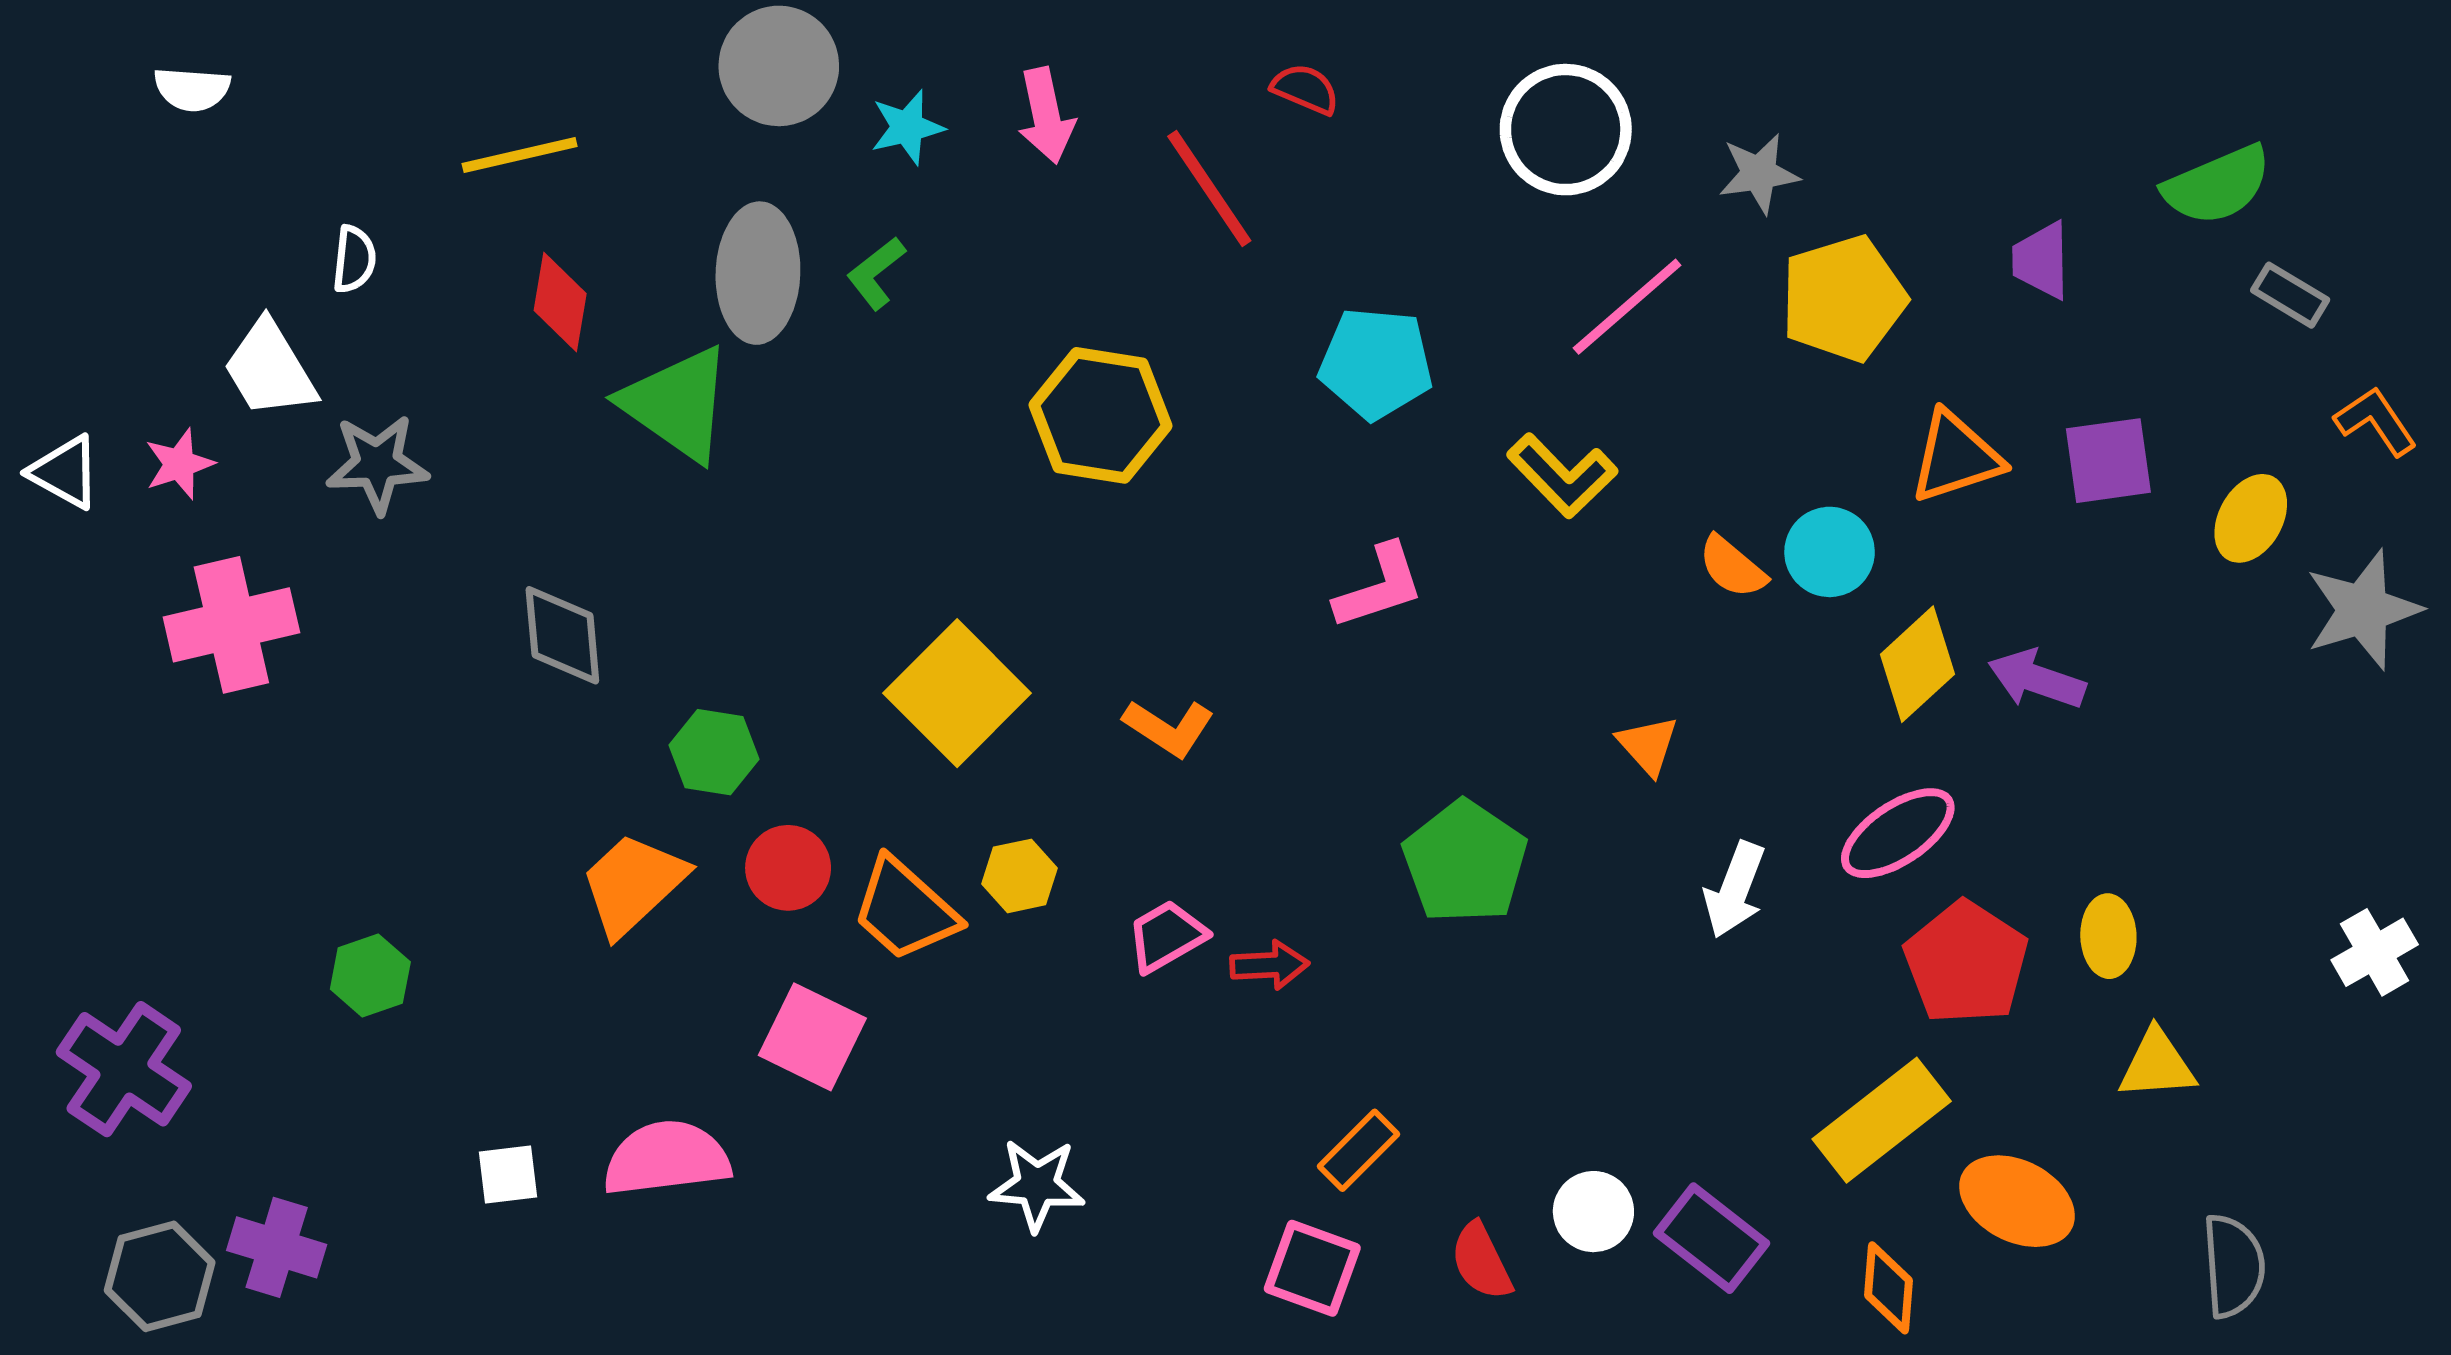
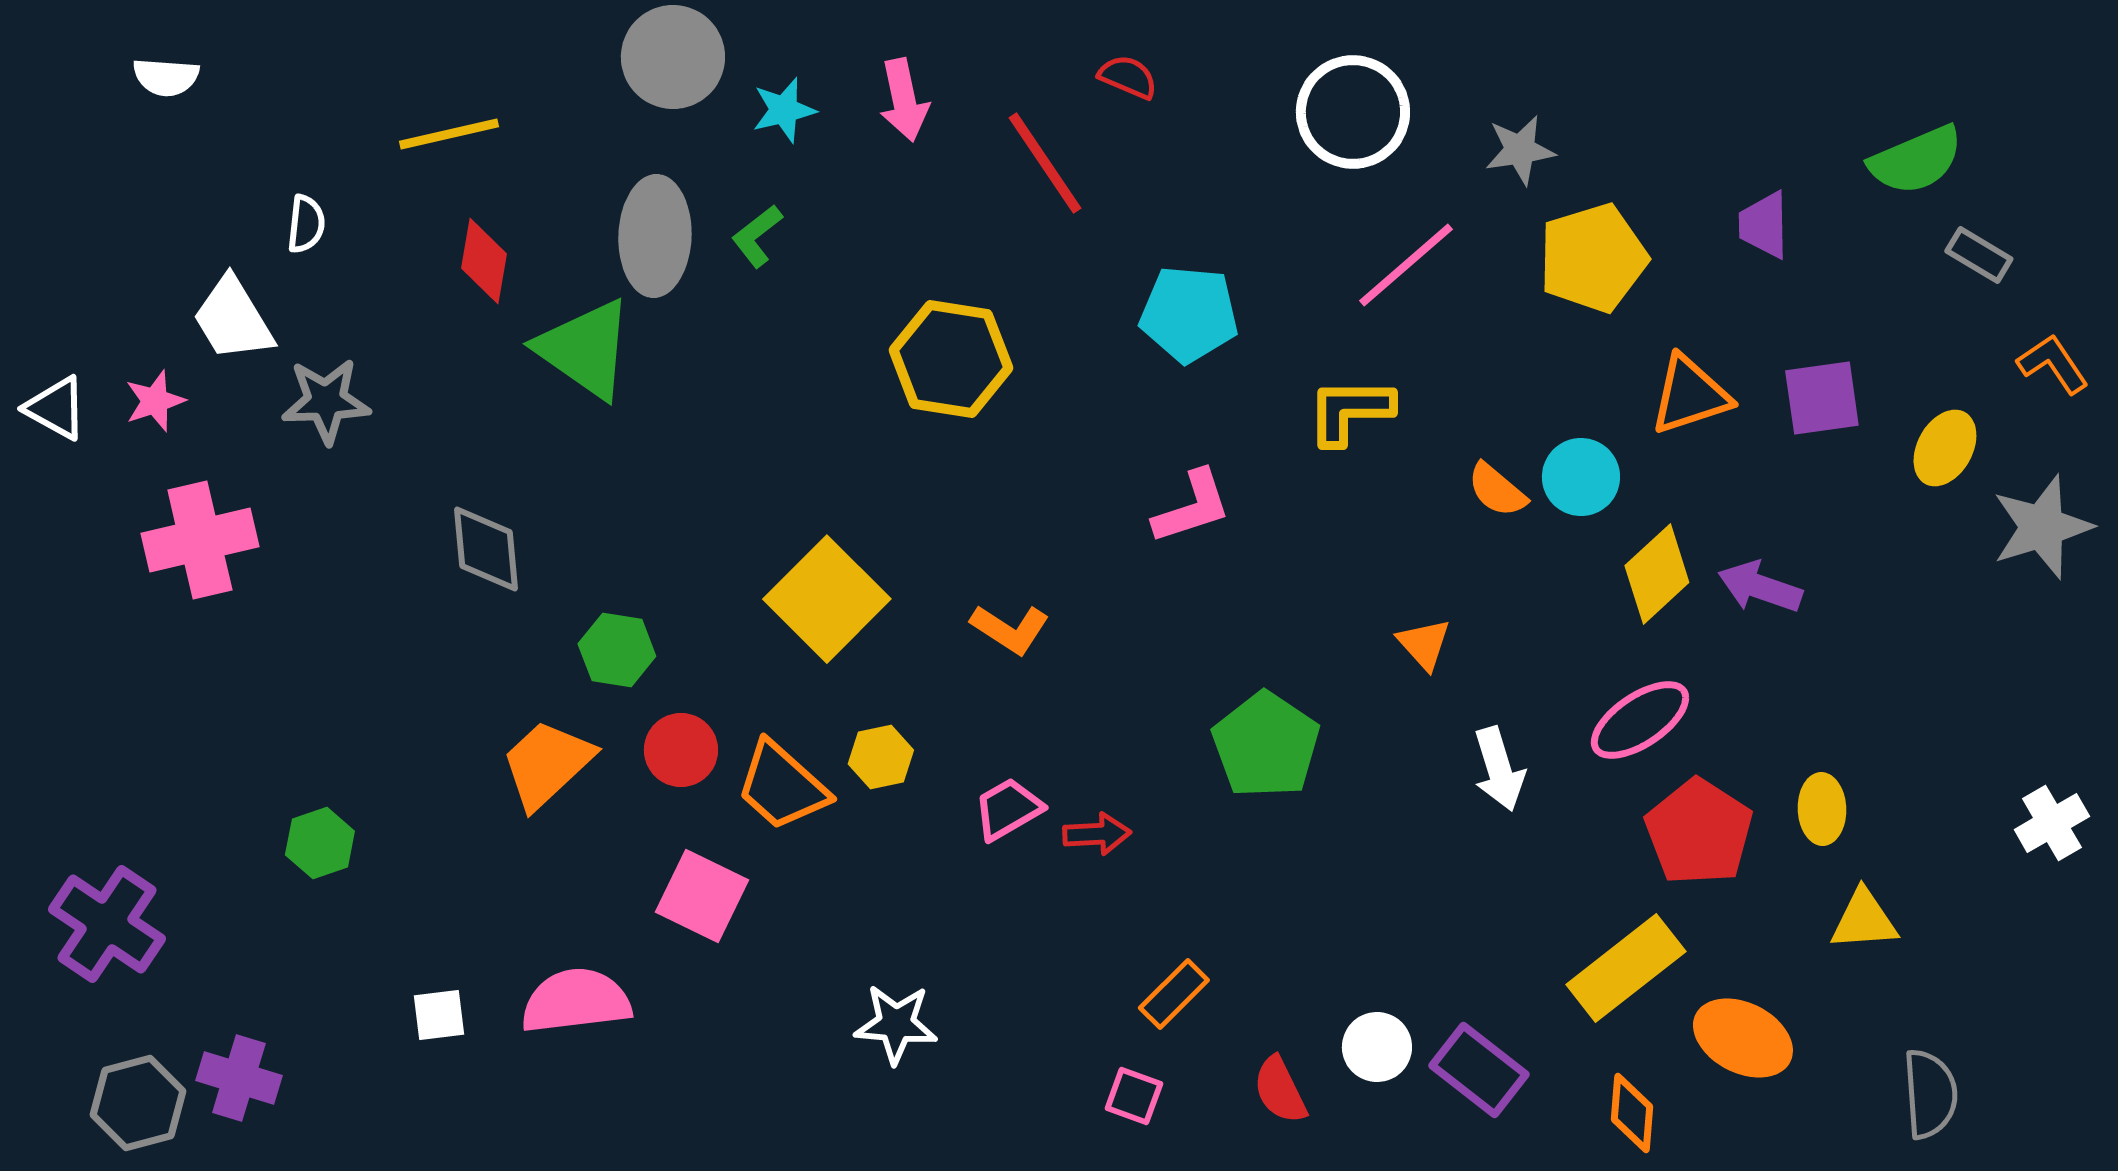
yellow L-shape: (1562, 476) -> (1350, 411), turned 134
white arrow: (1735, 890) -> (1499, 769), turned -38
pink square: (1312, 1268) -> (1134, 1096), size x0.7

